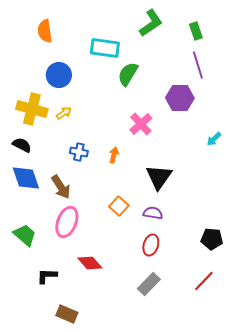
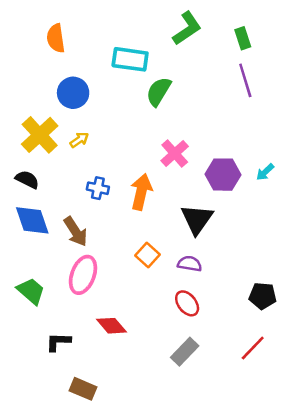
purple hexagon: (180, 98) -> (223, 175), moved
yellow cross: (32, 109) -> (40, 135), turned 32
orange arrow: (114, 155) -> (141, 192), size x1.8
red ellipse: (151, 245) -> (187, 303), turned -55

